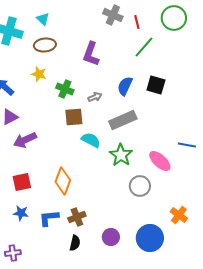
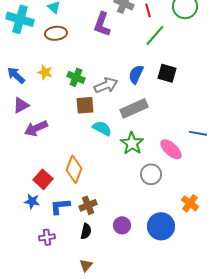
purple L-shape: (91, 54) -> (102, 24), moved
yellow star: (39, 74) -> (45, 72), moved
gray arrow: (95, 97) -> (106, 85), size x1.6
red square: (22, 182) -> (43, 179), moved, turned -36
purple cross: (13, 253) -> (47, 237), moved

